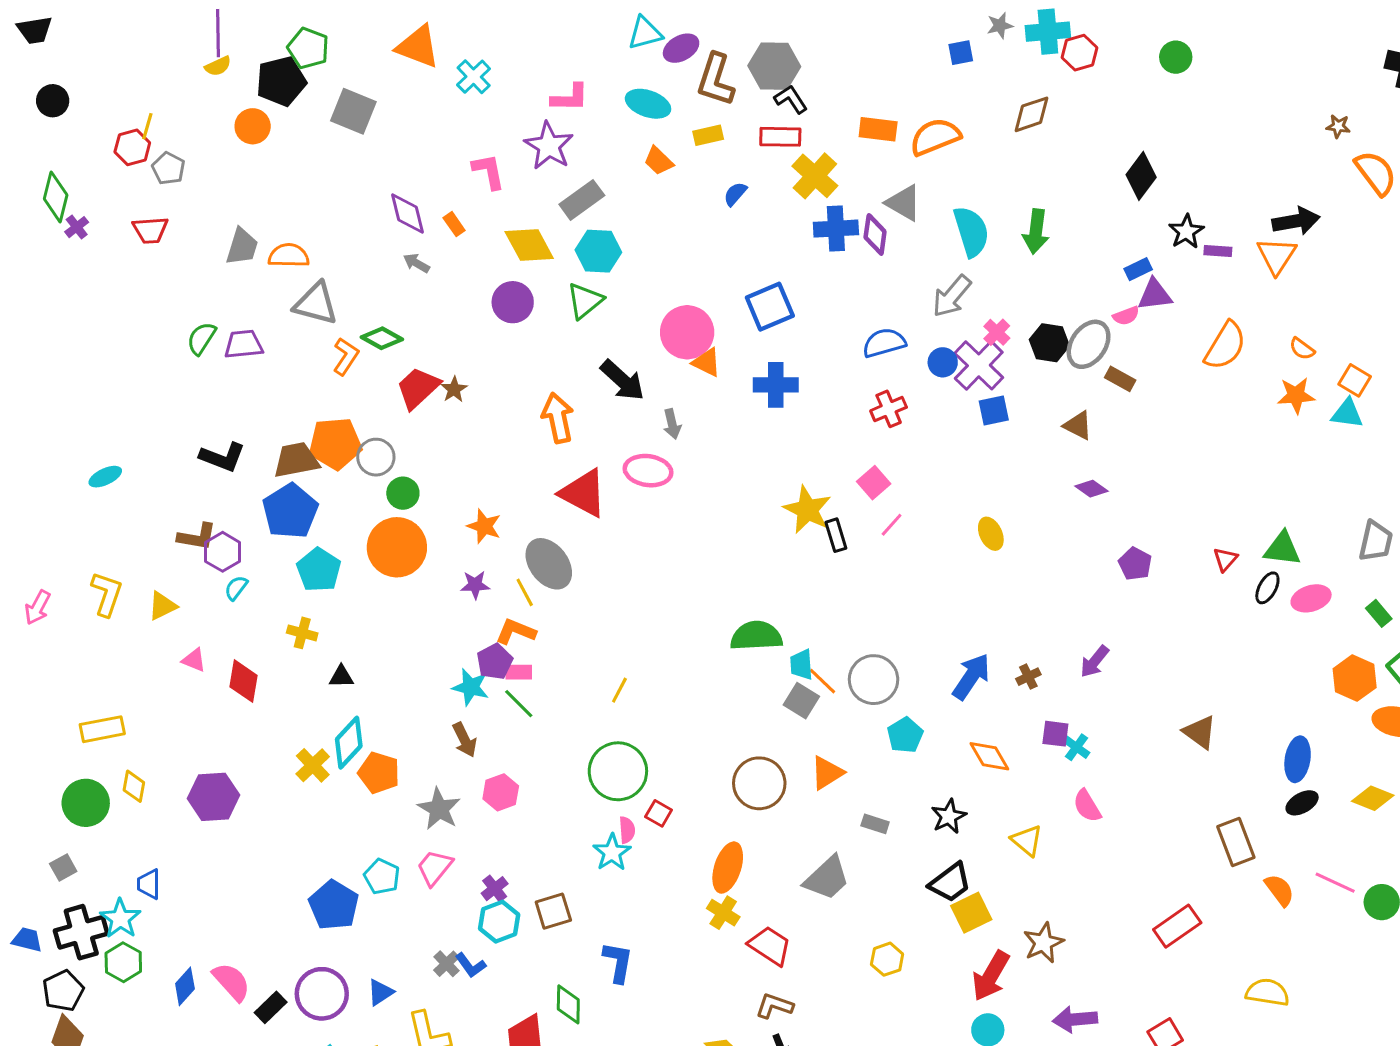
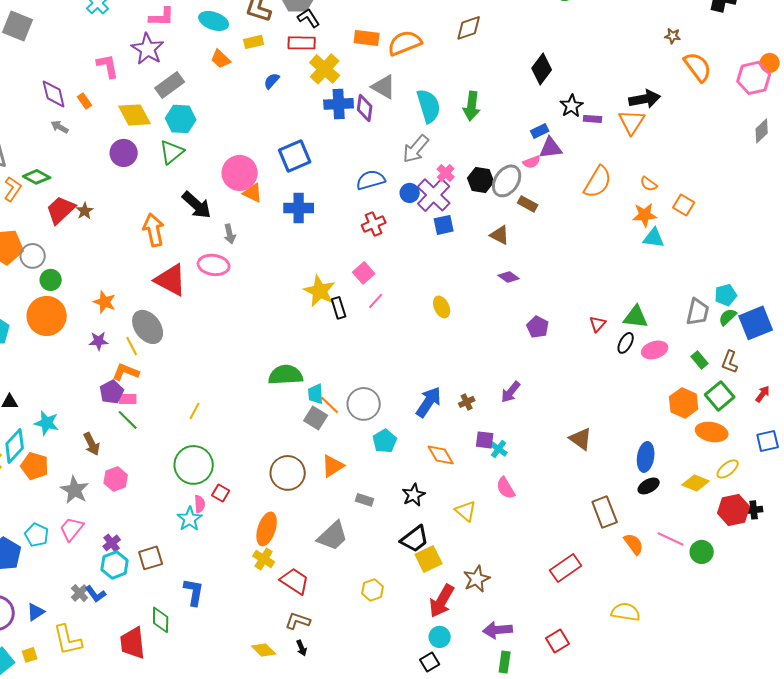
cyan triangle: (1347, 413) -> (654, 238), moved
cyan star: (471, 687) -> (47, 423), moved

